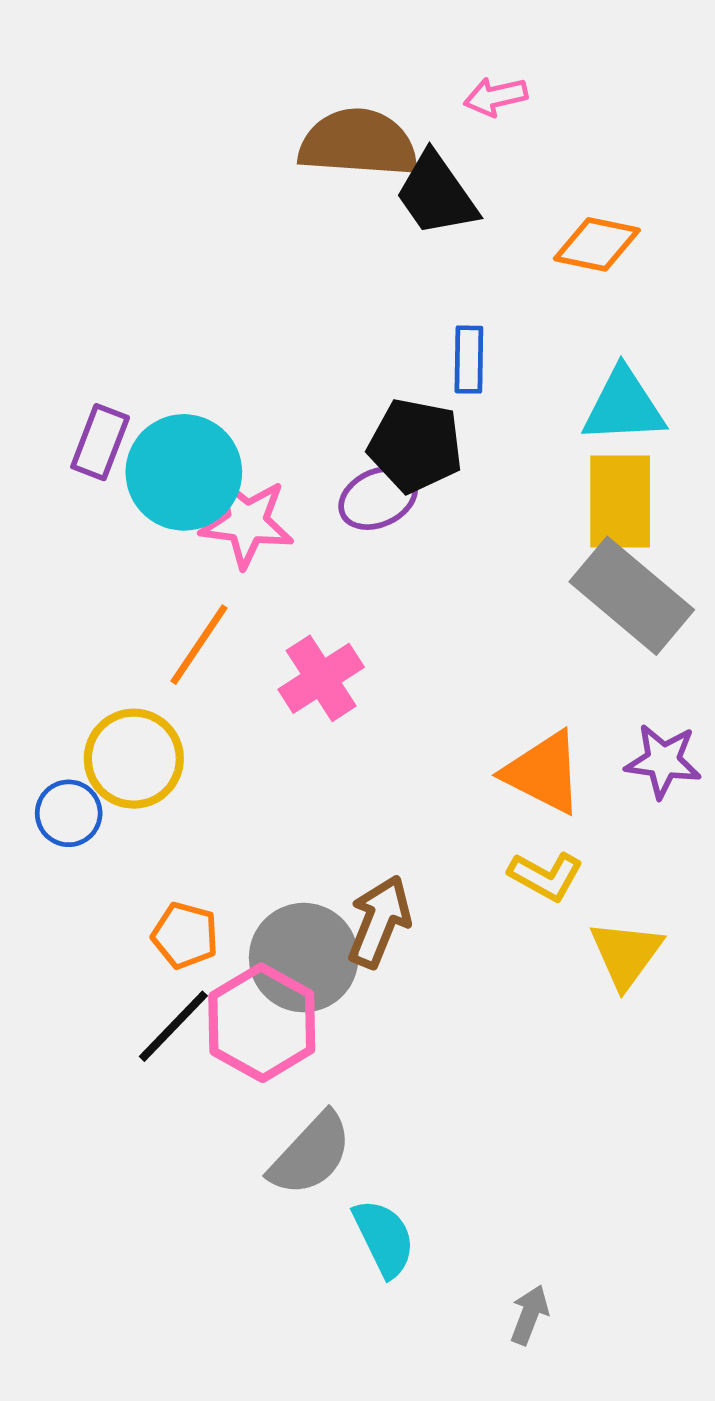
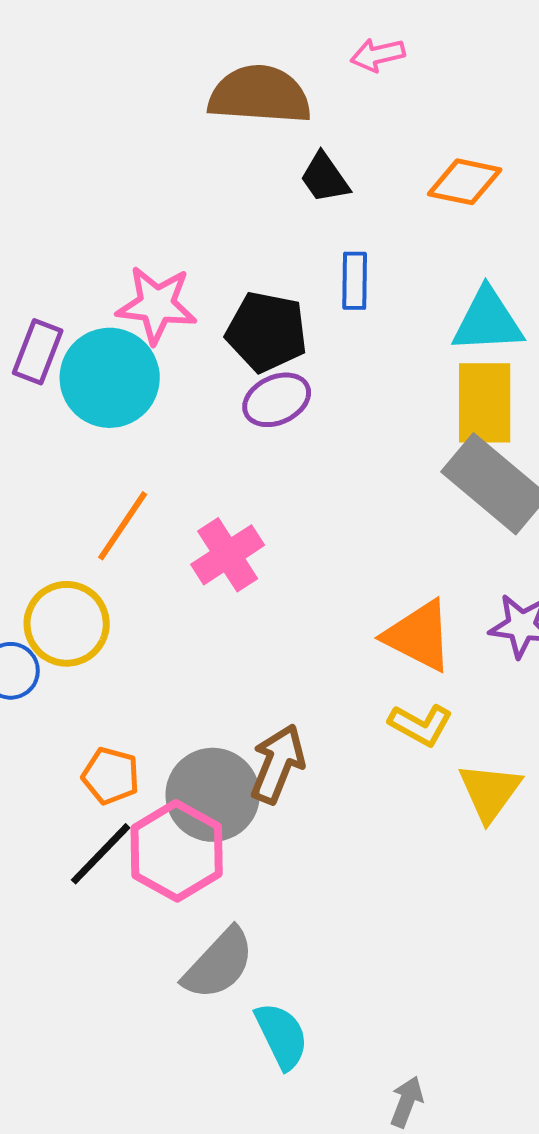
black trapezoid: (436, 194) -> (325, 178), moved, size x0.7
black pentagon: (415, 446) -> (267, 332), moved
pink star: (247, 522) -> (157, 305), moved

